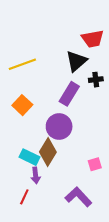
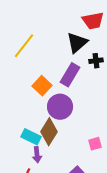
yellow line: (22, 64) -> (24, 46), turned -32
orange square: (22, 105) -> (42, 86), moved

